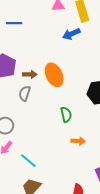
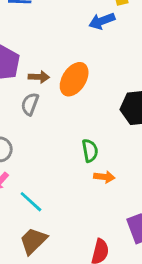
orange ellipse: (54, 75) -> (74, 79), turned 55
green semicircle: (66, 115) -> (90, 151), moved

